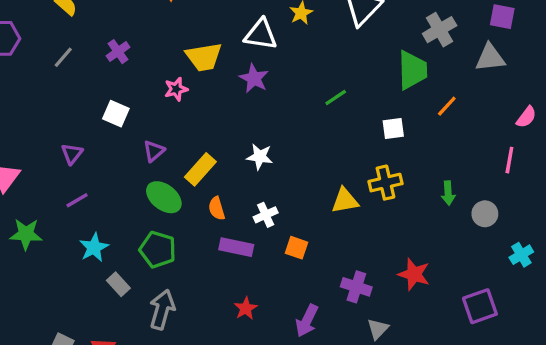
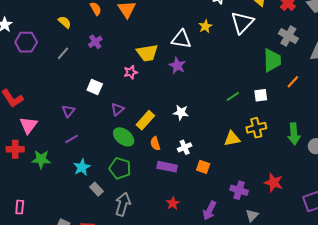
gray cross: (440, 30) -> (288, 36), turned -30
purple cross: (118, 52) -> (95, 42), moved
green line: (336, 98) -> (233, 96), moved
green arrow: (448, 193) -> (294, 134), size x1.5

